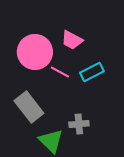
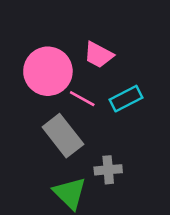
gray rectangle: (29, 107) -> (63, 136), moved

